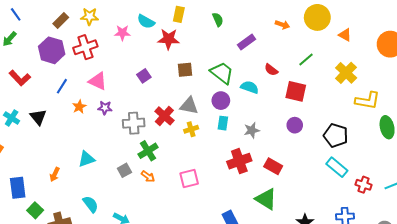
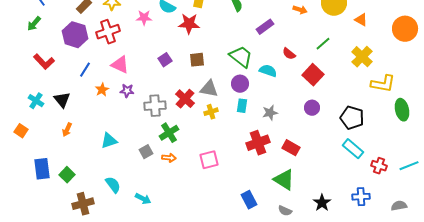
brown square: (185, 70) -> (197, 60), moved
red square: (296, 91) -> (313, 75), turned 30
orange arrow: (55, 174) -> (67, 130), moved
orange arrow: (148, 176) -> (169, 158), turned -32
green square: (35, 210) -> (67, 175), moved

